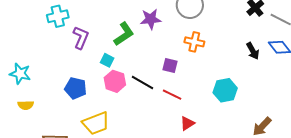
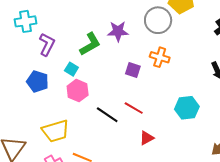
purple square: (170, 65) -> (133, 70), moved
black line: (143, 83) -> (107, 115), moved
blue pentagon: (76, 88) -> (38, 82), moved

